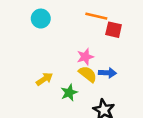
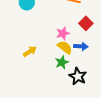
red square: (114, 30) -> (86, 23), moved, turned 32
green star: (69, 93) -> (62, 62), moved

